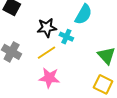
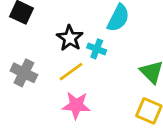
black star: (47, 28) -> (70, 38), turned -30

